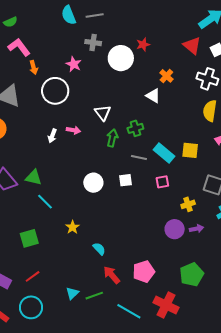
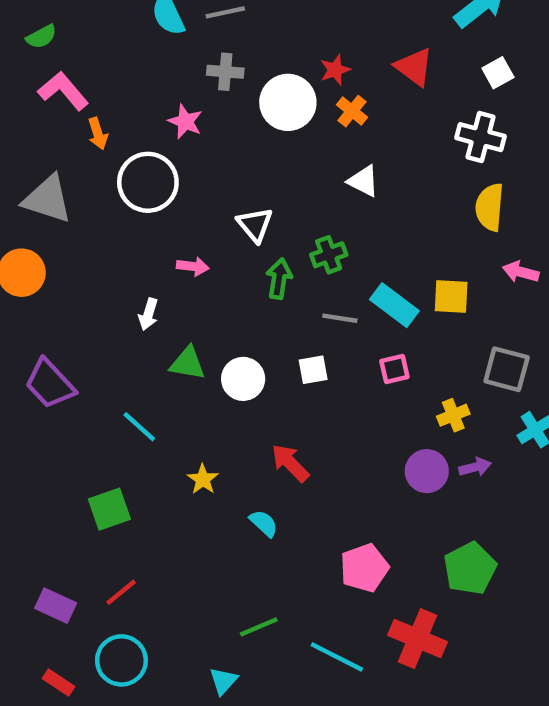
red triangle: (192, 45) -> (414, 67), moved
orange cross: (166, 76) -> (352, 111), moved
white arrow: (52, 136) -> (148, 314), moved
green triangle: (33, 177) -> (188, 363), moved
red arrow: (112, 275) -> (290, 463), moved
cyan triangle: (72, 293) -> (223, 681), moved

